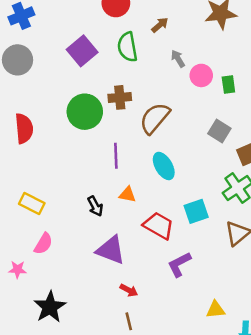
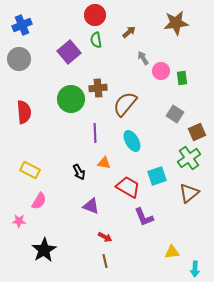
green semicircle: (127, 47) -> (96, 40), moved, size x0.7
purple triangle: (111, 250) -> (91, 206), size x0.7
purple L-shape: (179, 264) -> (144, 217), turned -85

